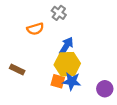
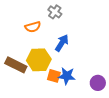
yellow hexagon: (67, 64) -> (39, 60), moved
brown rectangle: (17, 70) -> (16, 65), size x1.5

